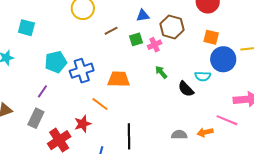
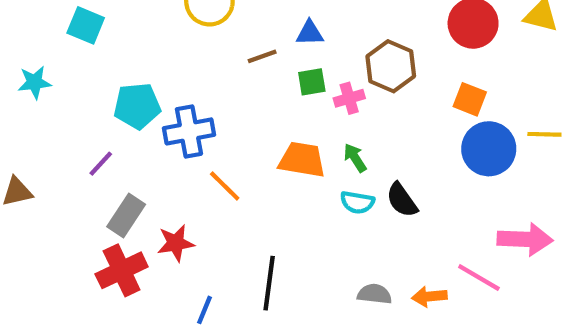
blue triangle: (143, 16) -> (310, 33), moved
cyan semicircle: (203, 76) -> (357, 202), moved
orange trapezoid: (119, 79) -> (302, 160), moved
orange line: (100, 104) -> (225, 186), moved
gray rectangle: (36, 118) -> (126, 216), moved

